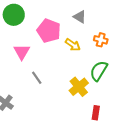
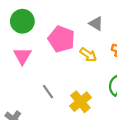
pink triangle: (22, 52) -> (22, 56), moved
yellow cross: (79, 87) -> (80, 102), moved

